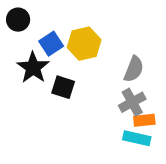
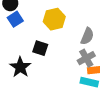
blue square: (51, 44) -> (15, 19), moved
black star: (33, 68) -> (20, 67), moved

